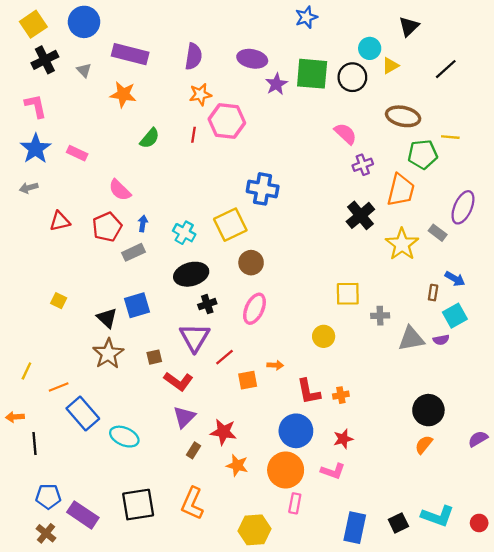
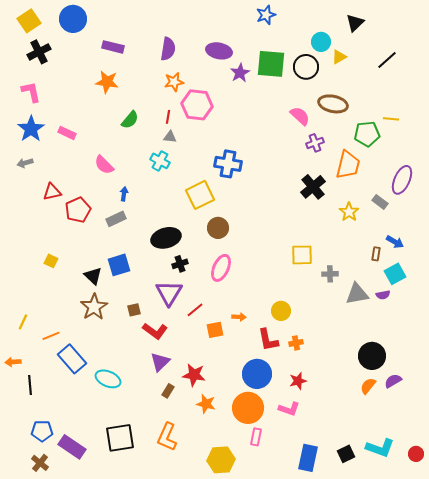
purple rectangle: (130, 54) -> (113, 47), size x0.7
gray triangle: (84, 70) -> (170, 137), moved, turned -40
brown ellipse: (403, 116) -> (333, 104), moved
red pentagon: (107, 227) -> (78, 210), moved
cyan cross: (184, 233) -> (160, 161), moved
yellow star: (402, 244) -> (349, 212), size x0.7
yellow circle: (324, 336) -> (281, 311), moved
purple semicircle: (478, 439) -> (393, 381), moved

